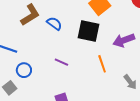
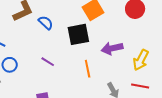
black square: (88, 31) -> (78, 34), turned -30

